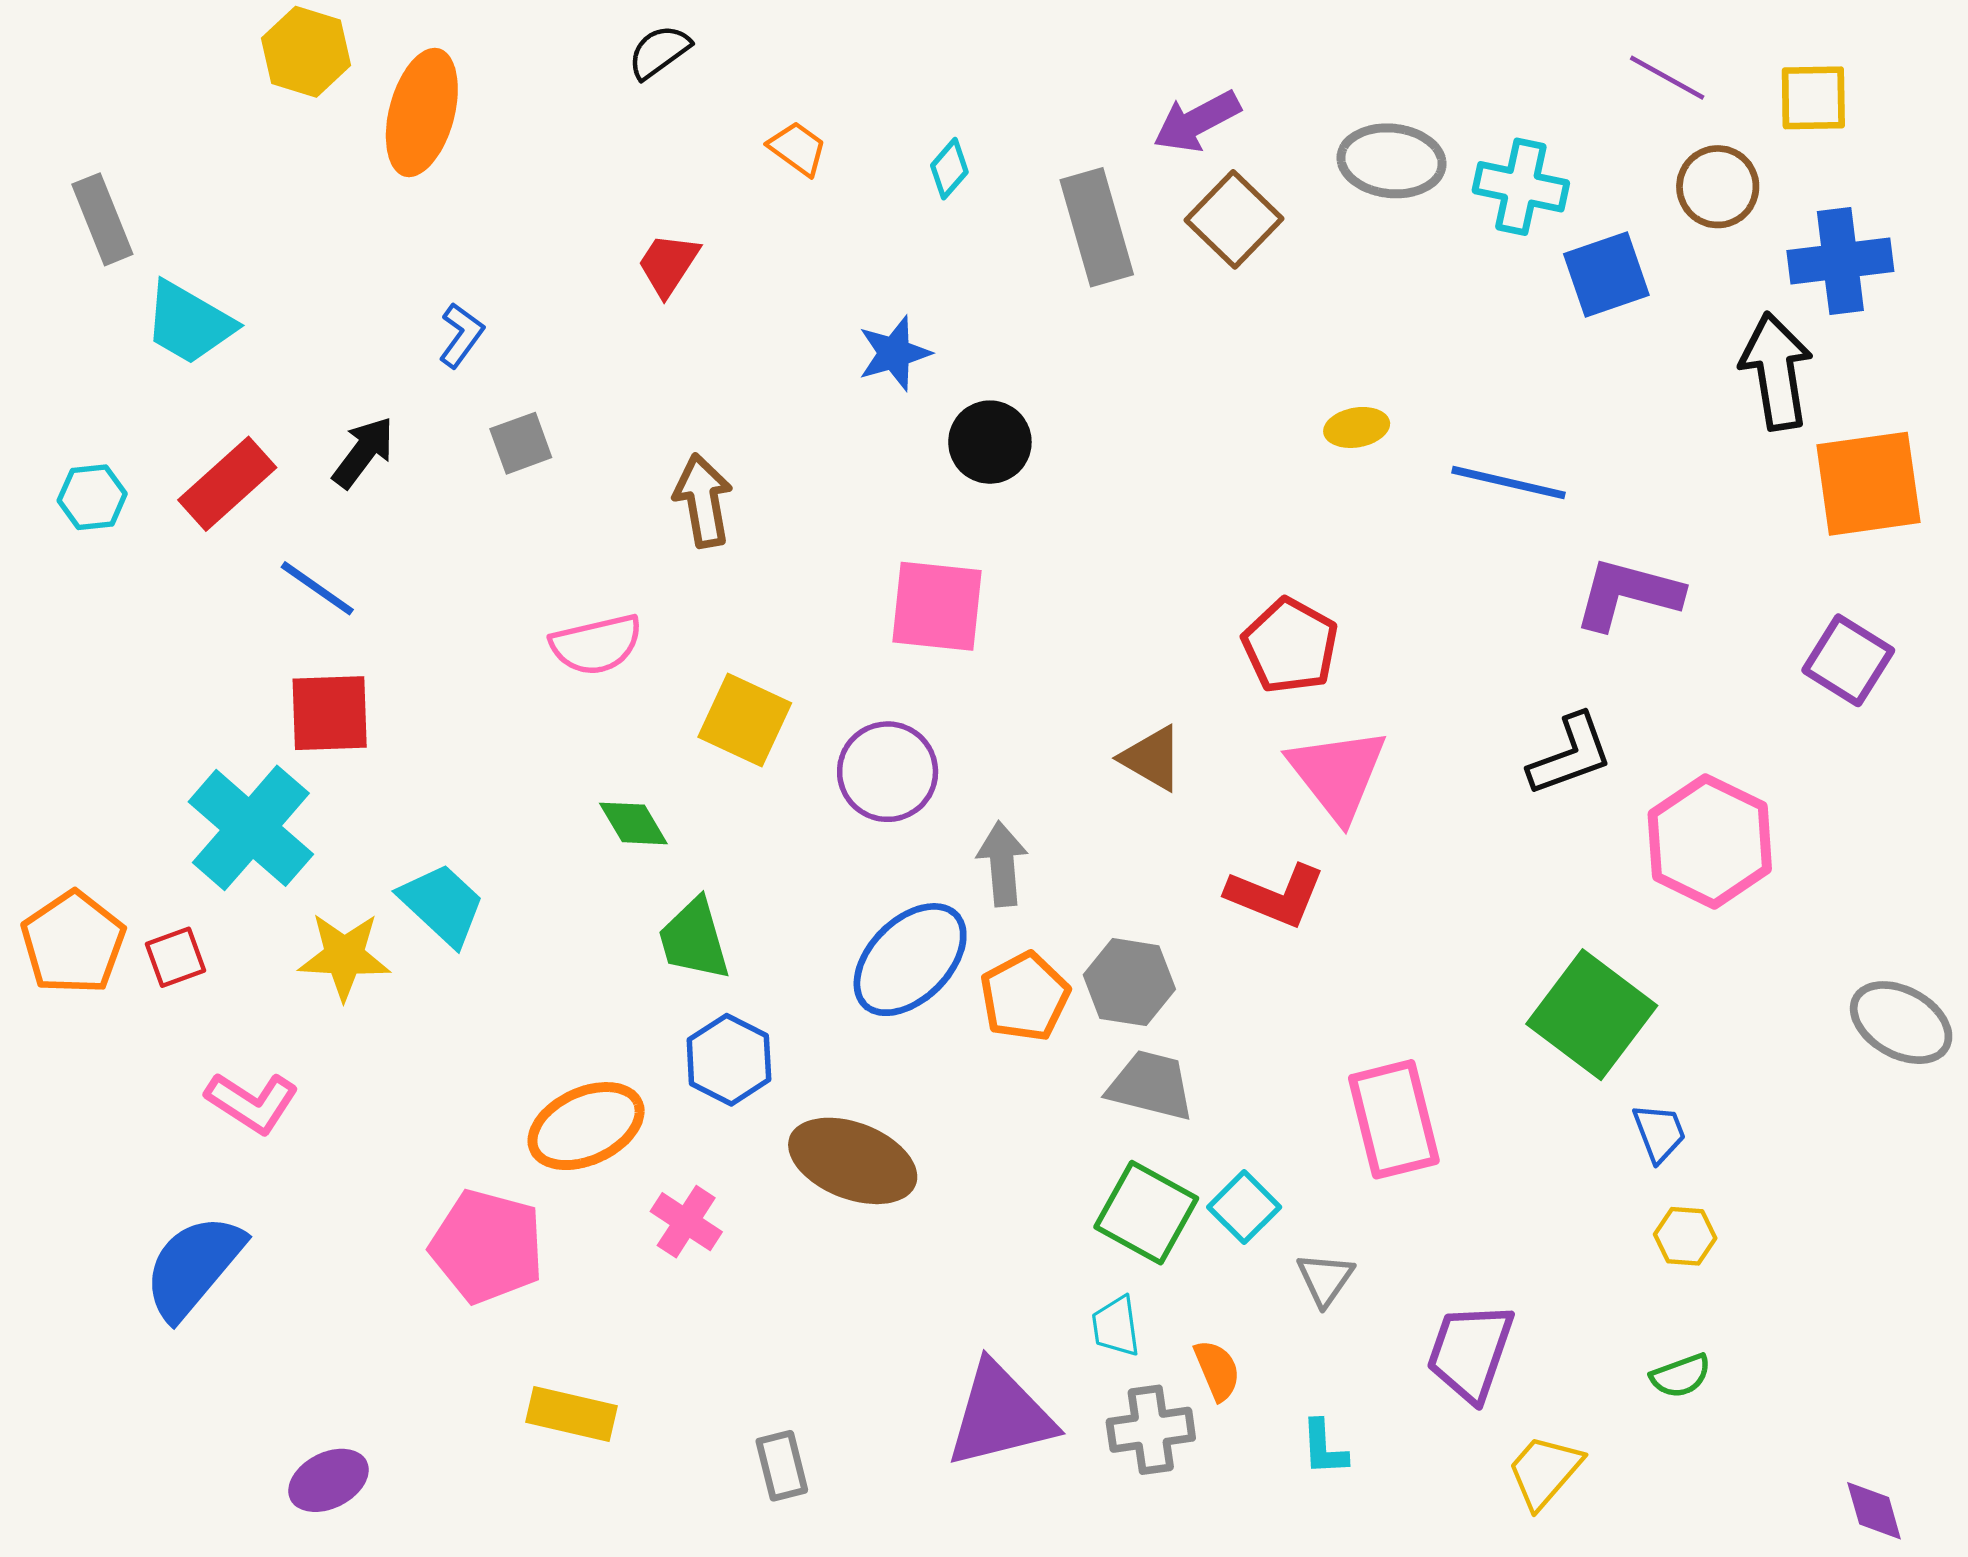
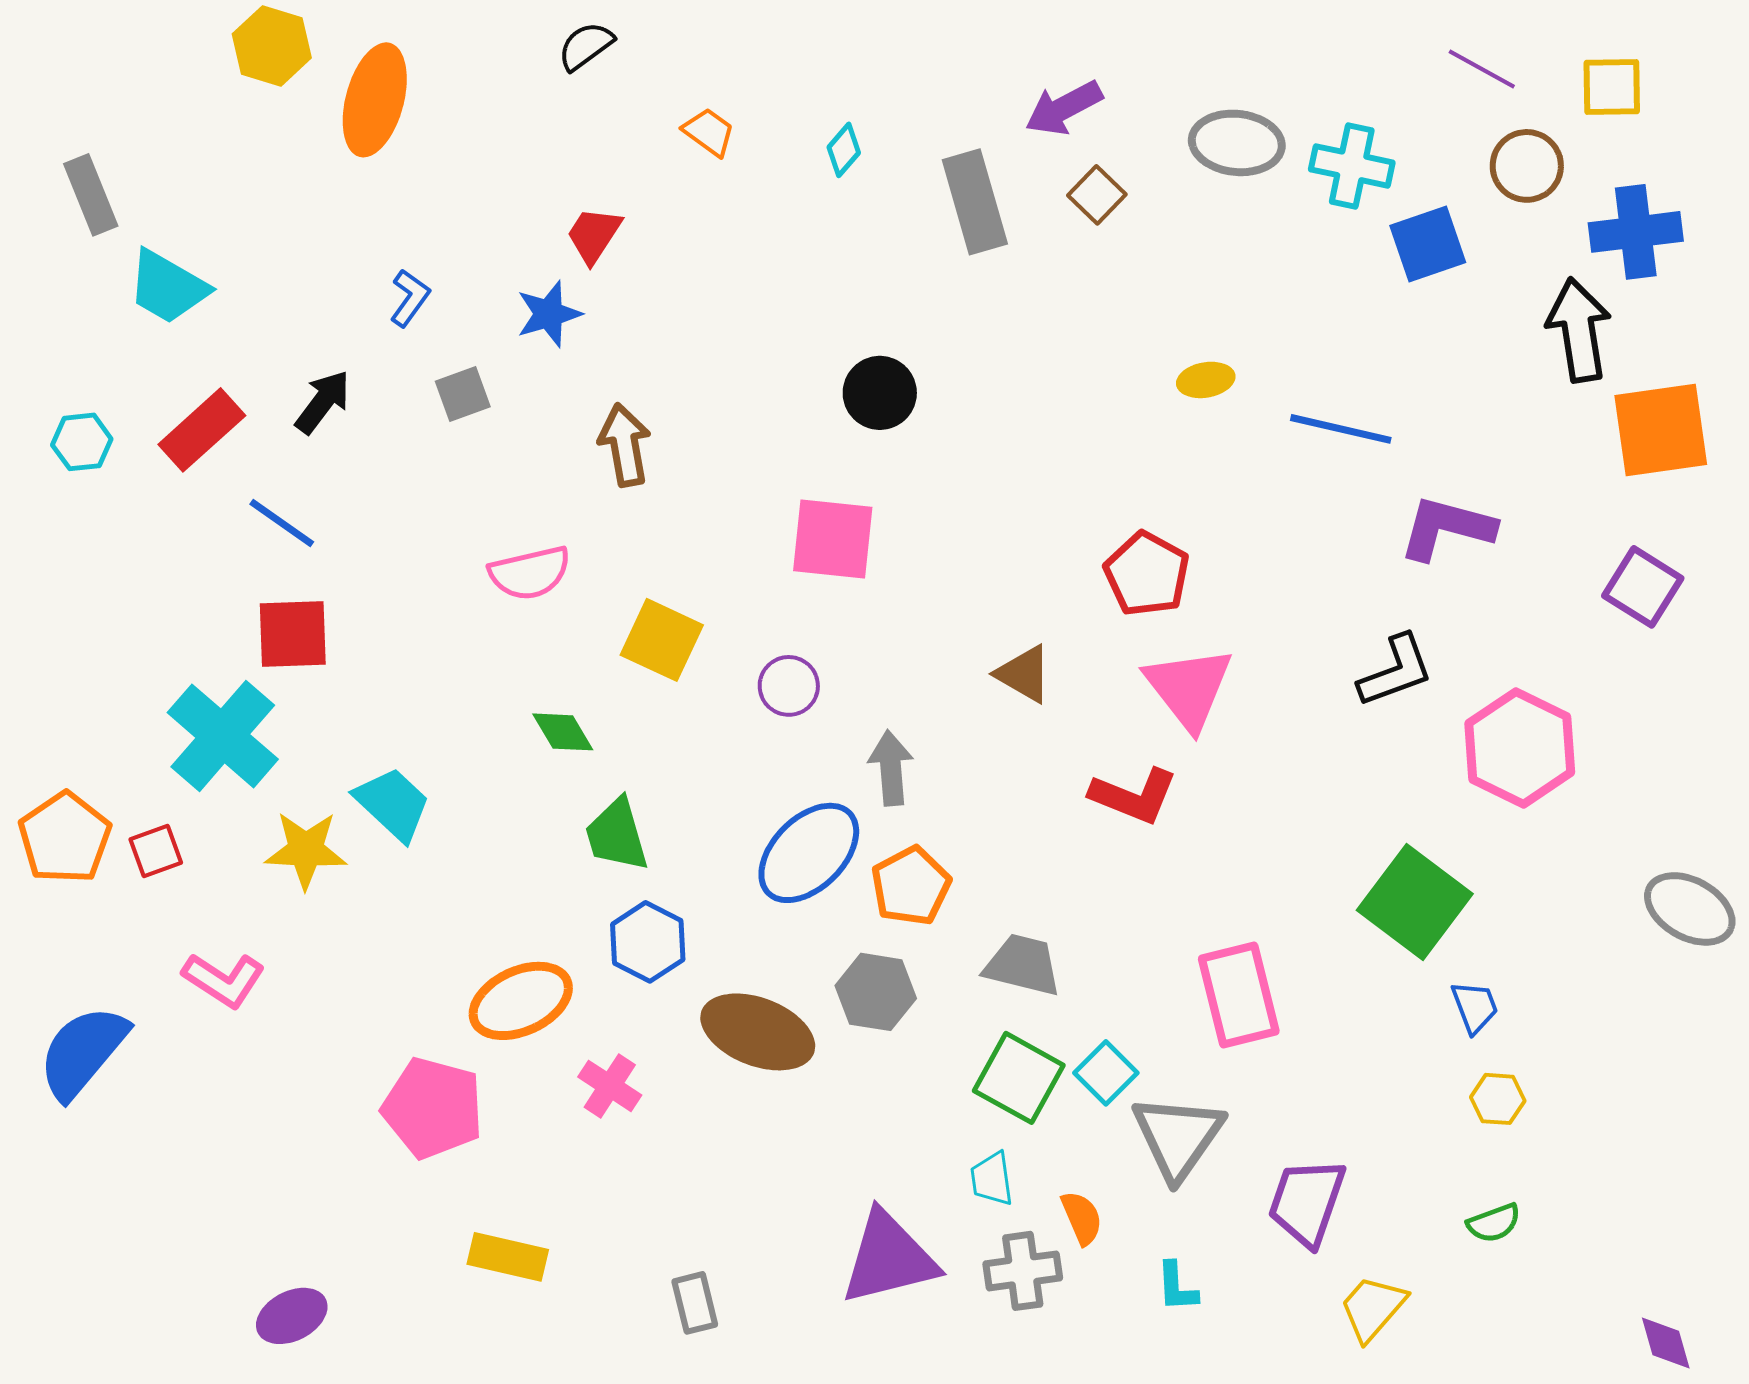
brown square: (1234, 219) -> (1097, 195), size x0.7
blue star: (894, 353) -> (549, 314), moved
purple circle: (888, 772) -> (789, 686), size x0.7
gray hexagon: (1129, 982) -> (876, 992), moved
blue semicircle: (193, 1267) -> (83, 1052), moved
gray triangle: (1325, 1279) -> (1178, 1137), size x1.8

